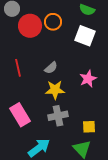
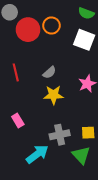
pink rectangle: (20, 115) -> (18, 120), size x0.6
gray cross: (58, 116) -> (60, 135), moved

